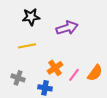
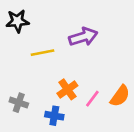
black star: (31, 17) -> (17, 21), moved
yellow line: (27, 46) -> (42, 53), moved

